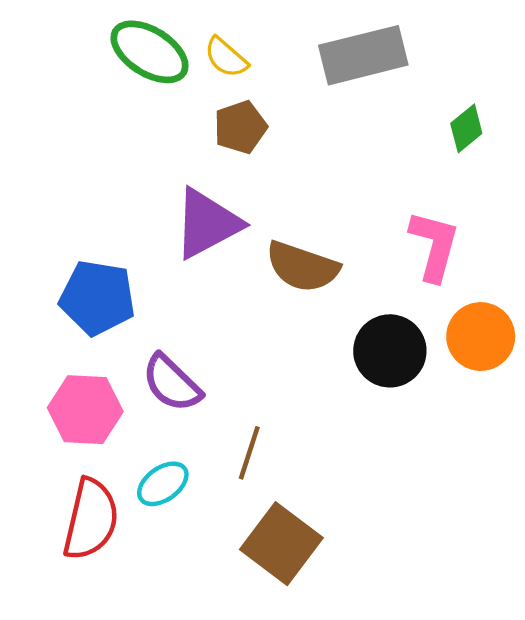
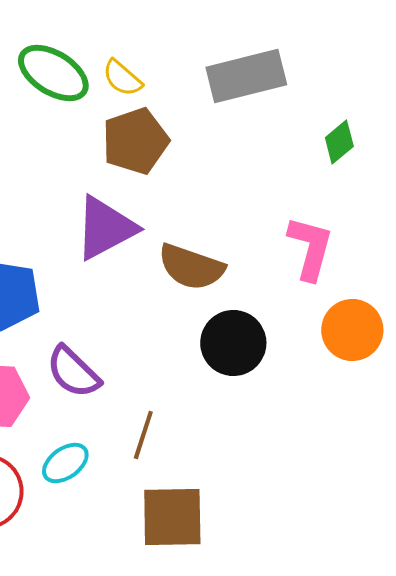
brown pentagon: (240, 127) -> (135, 141), size x1.4
black circle: (390, 351) -> (233, 343), moved
brown square: (281, 544) -> (172, 517), turned -38

